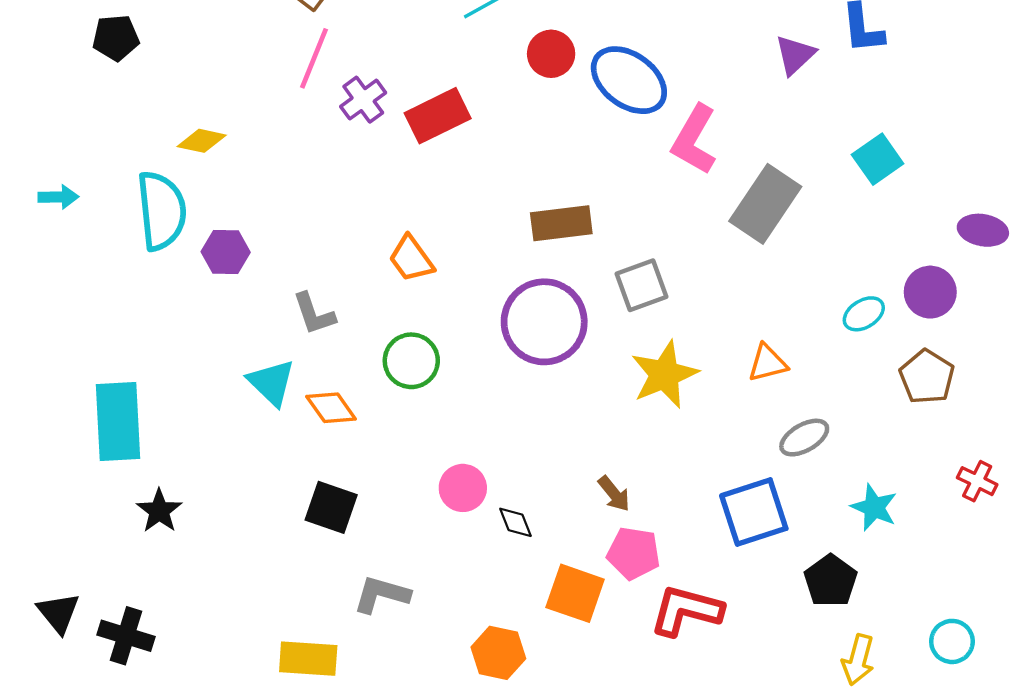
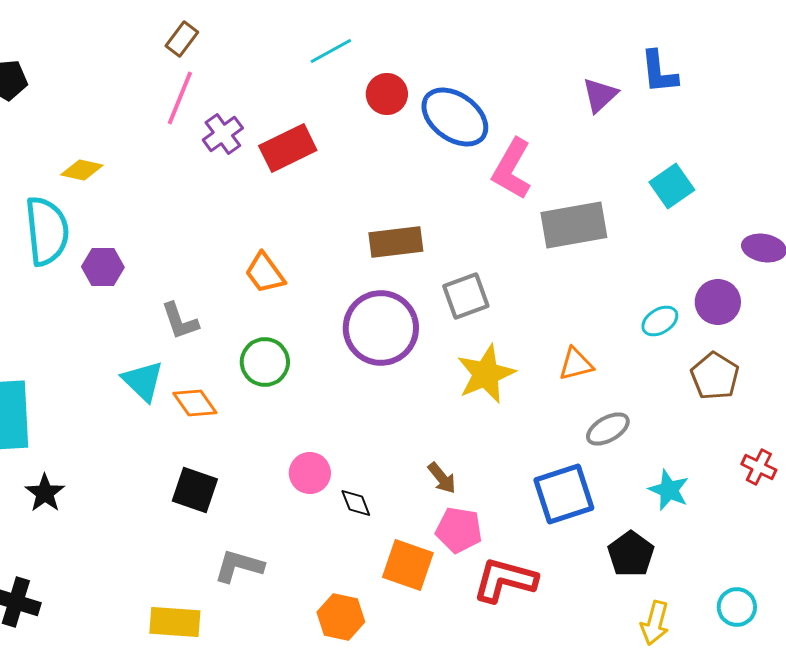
gray rectangle: (765, 204) -> (574, 225), turned 46

